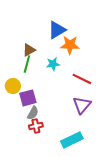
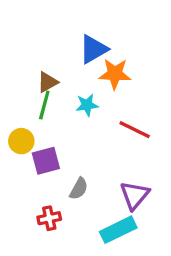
purple triangle: (82, 105) -> (135, 195), moved
gray semicircle: (33, 113) -> (79, 189), moved
red cross: (36, 126) -> (49, 218), moved

